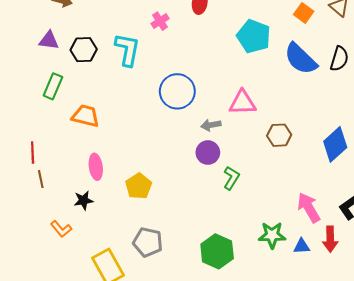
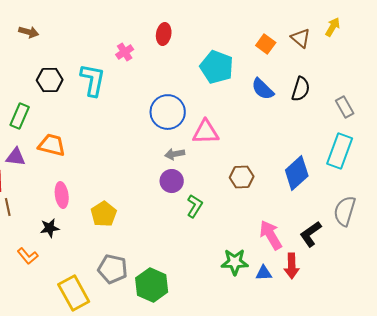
purple triangle: (49, 40) -> (16, 157), moved
blue semicircle: (301, 59) -> (263, 89), size x0.7
blue circle: (177, 91) -> (168, 112), moved
brown hexagon: (279, 135) -> (242, 177), moved
green hexagon: (217, 251) -> (152, 285), moved

